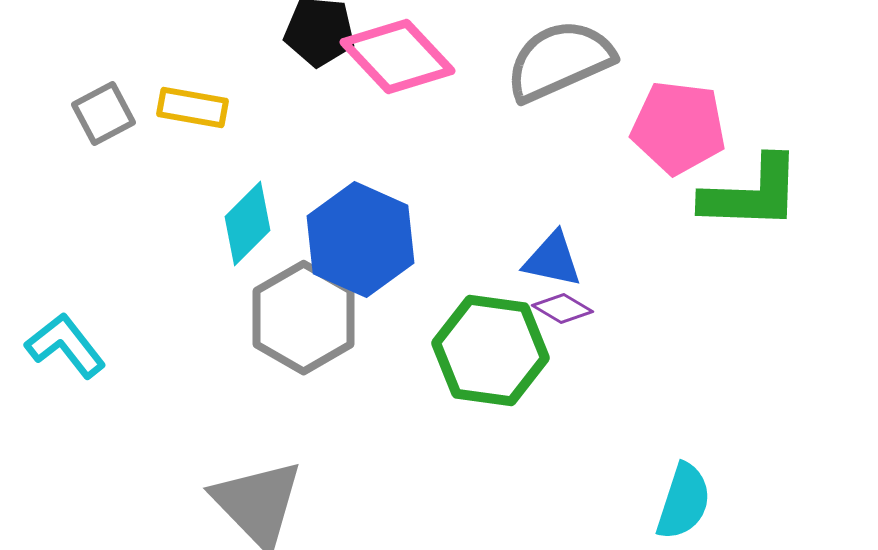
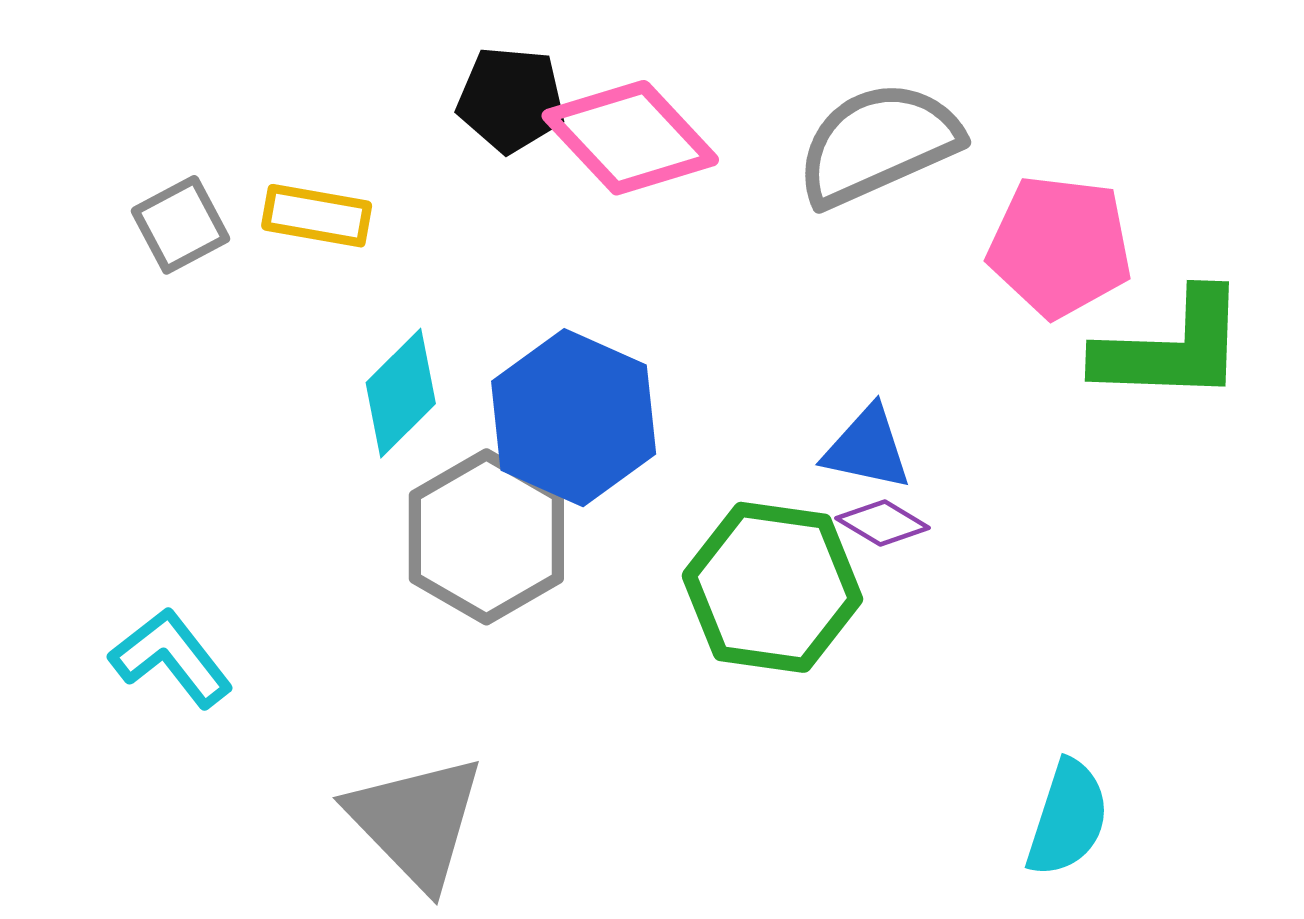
cyan L-shape: (66, 346) -> (171, 658), moved

